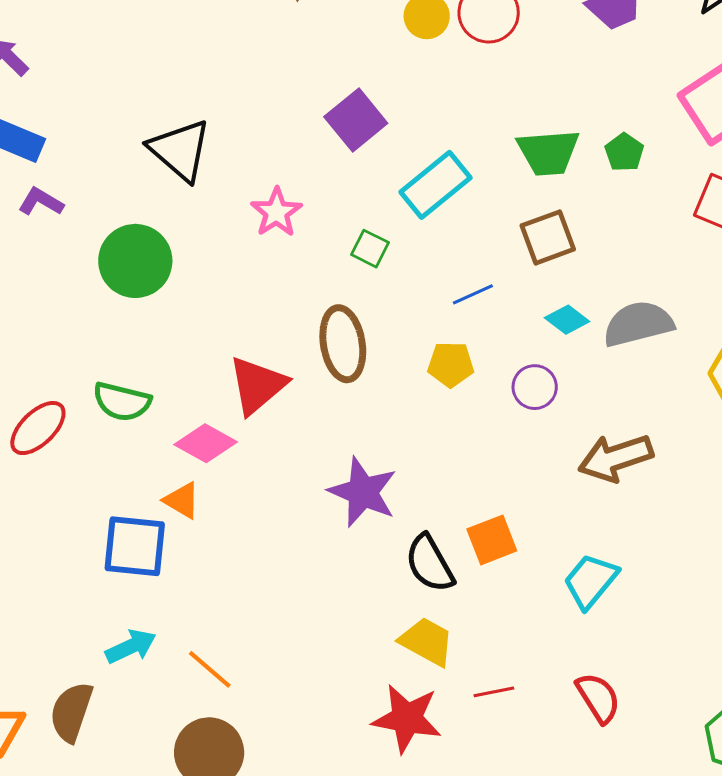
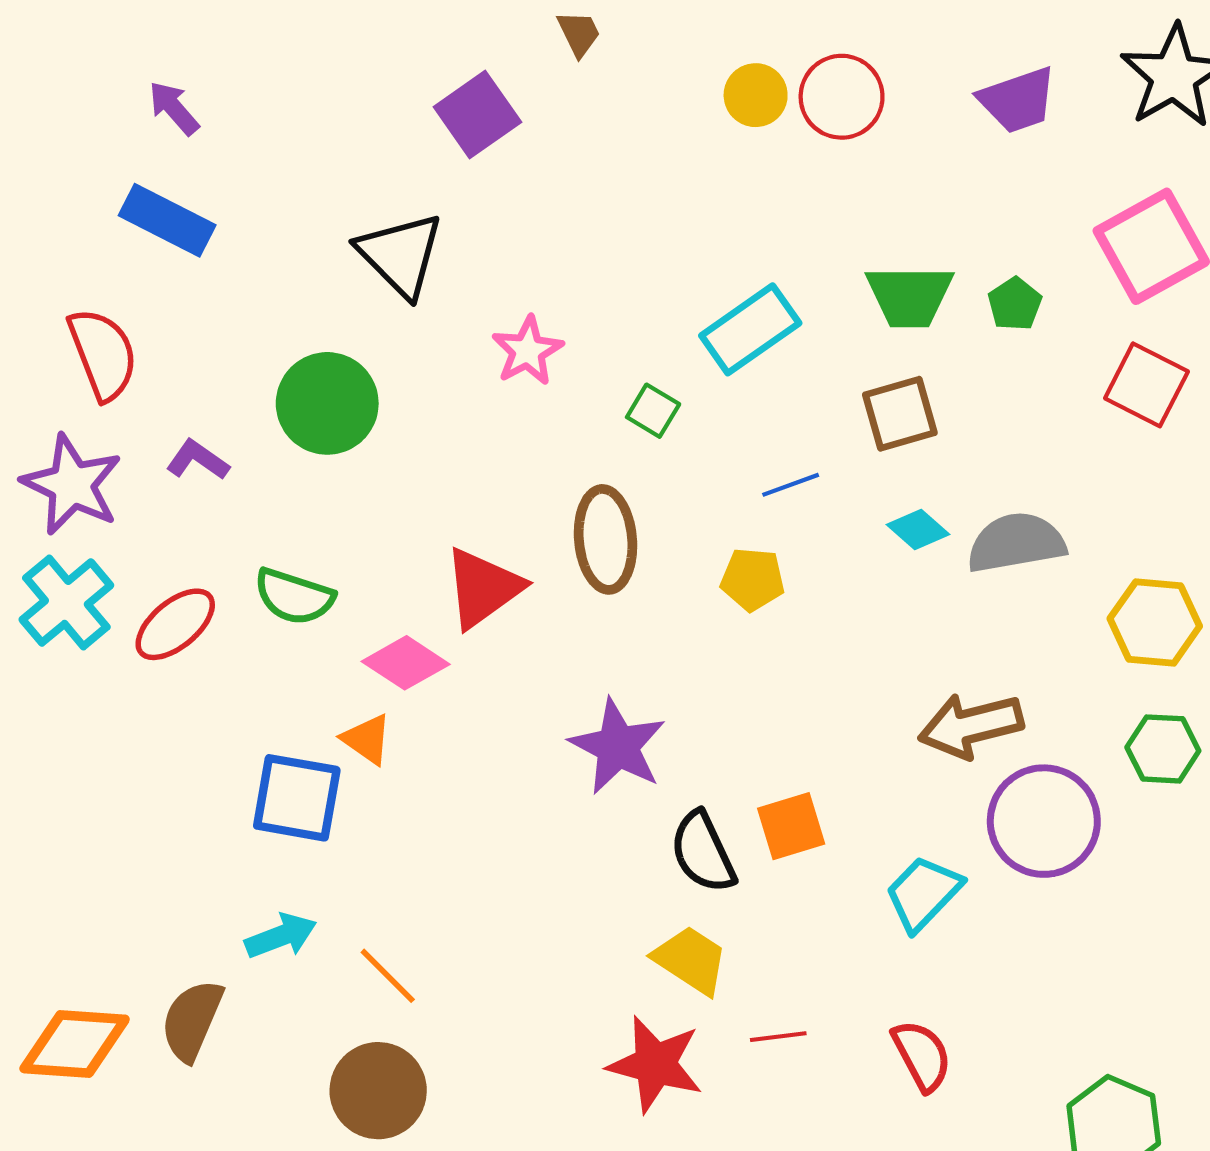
purple square: (356, 120) -> (477, 115), moved
purple L-shape: (41, 202) -> (198, 460), moved
purple circle: (535, 387) -> (1044, 821), moved, size x1.8

